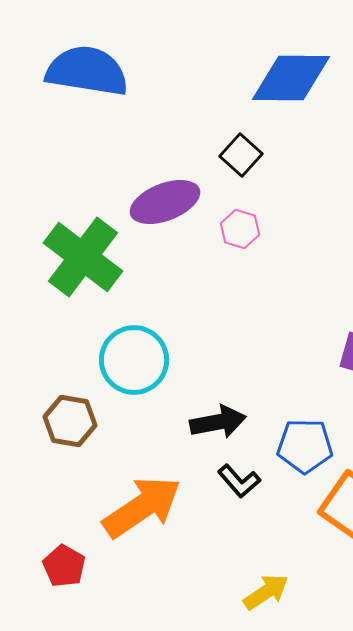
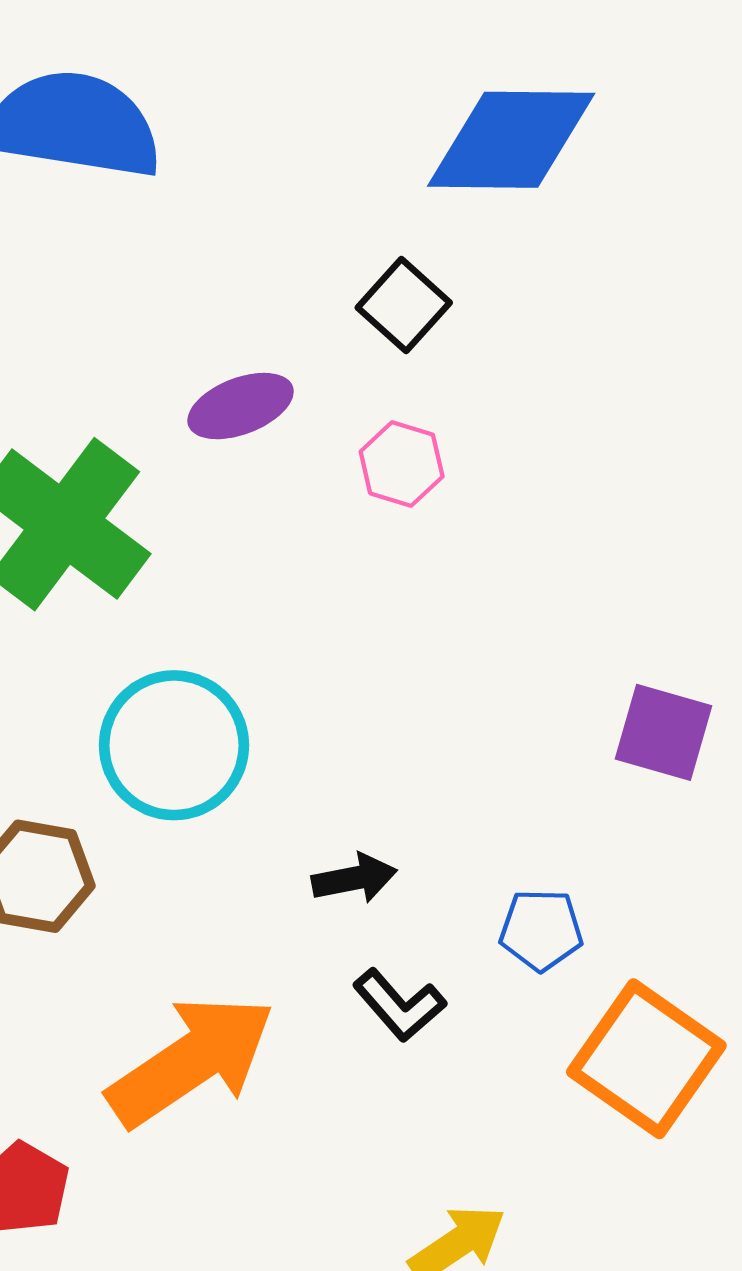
purple ellipse: (165, 202) -> (241, 406), size x0.7
black arrow: (218, 422) -> (354, 878), size x0.7
blue pentagon: (305, 446) -> (541, 930), size x0.7

